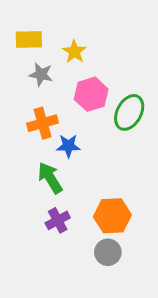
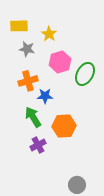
orange hexagon: (112, 216) -> (64, 126), moved
gray circle: (108, 252) -> (77, 185), moved

